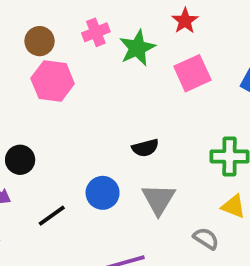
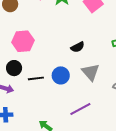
pink hexagon: (53, 81) -> (23, 41), moved
black line: (52, 216) -> (36, 78), moved, turned 42

